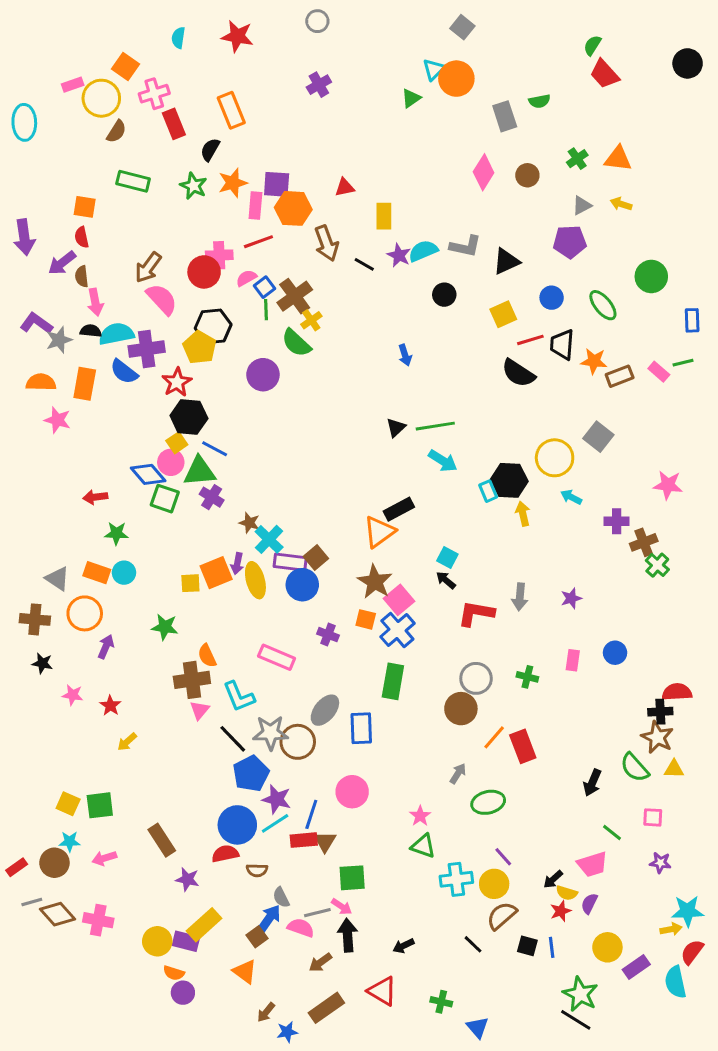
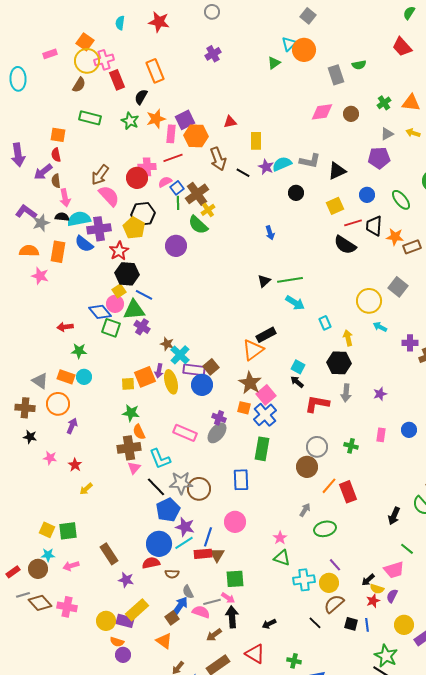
green semicircle: (592, 45) -> (409, 13), moved
yellow circle: (101, 98) -> (87, 61), moved
pink diamond: (484, 172) -> (322, 112), turned 50
purple square: (277, 184) -> (185, 120), turned -30
black hexagon: (509, 480) -> (339, 363), moved
green star: (165, 627) -> (131, 413), moved
gray ellipse: (325, 710) -> (217, 433), moved

